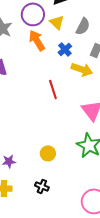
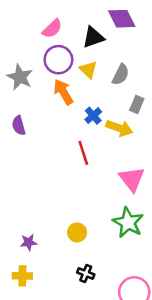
blue cross: (65, 49) -> (93, 116), moved
black cross: (42, 186) -> (86, 273), moved

